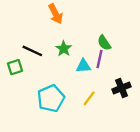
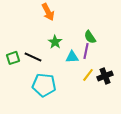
black line: (32, 51) -> (33, 57), moved
cyan pentagon: (51, 98) -> (44, 85), turned 30
yellow line: (89, 98) -> (88, 75), moved

